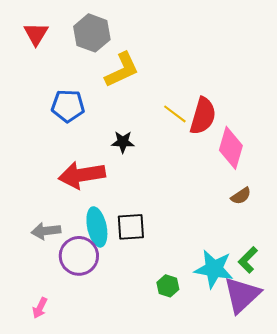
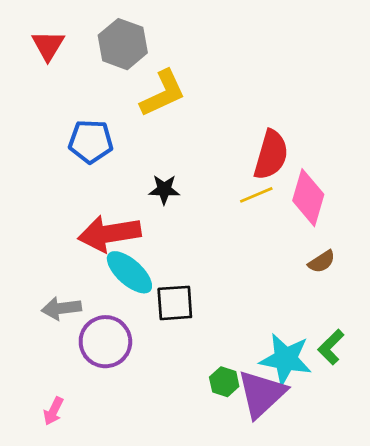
yellow line: (175, 114) -> (256, 195), moved, turned -60
cyan ellipse: (97, 227) -> (129, 272), moved, turned -36
purple triangle: (242, 295) -> (262, 394), moved

